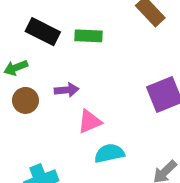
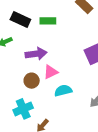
purple arrow: (67, 90) -> (36, 54), size x1.5
brown circle: (25, 100) -> (32, 81), moved

